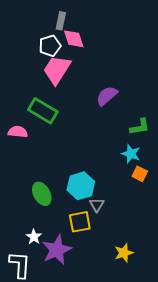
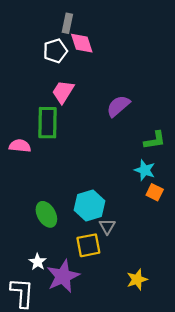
pink trapezoid: (57, 70) -> (63, 92), moved, size x0.7
green rectangle: (43, 111) -> (48, 123), turned 60

